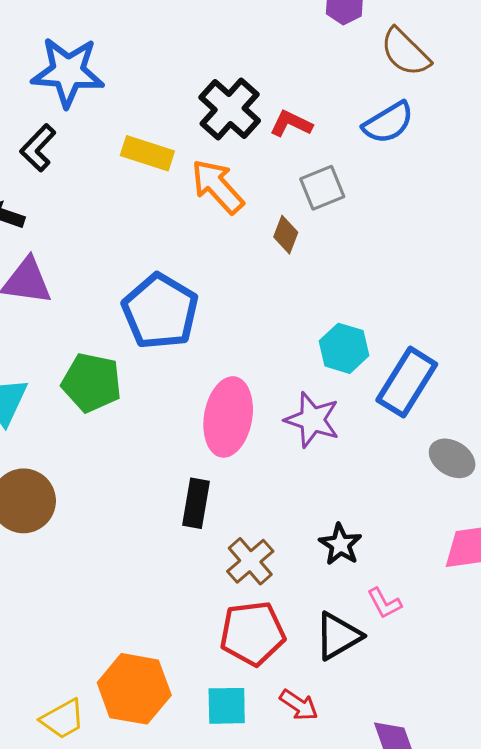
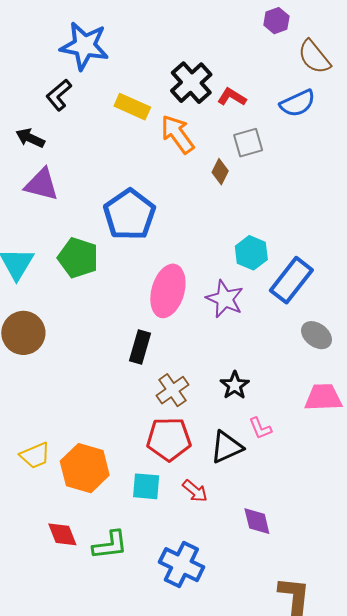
yellow trapezoid: (63, 719) -> (35, 455), moved

